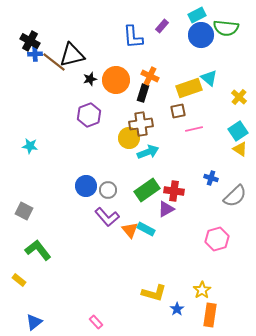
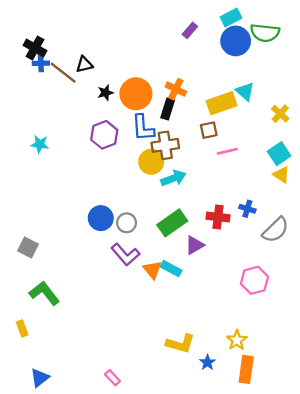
blue L-shape: (133, 37) -> (143, 128), moved
black triangle: (72, 55) -> (84, 64), size x0.6
cyan star: (30, 146) -> (40, 144), moved
red cross: (174, 191) -> (218, 217), moved
yellow rectangle: (19, 280) -> (22, 328), turned 32

